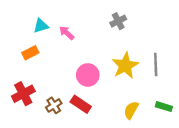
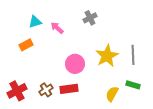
gray cross: (118, 21) -> (90, 18), moved
red cross: (23, 94) -> (17, 91), moved
red rectangle: (81, 104) -> (69, 89), turned -42
green rectangle: (164, 107) -> (133, 85), moved

